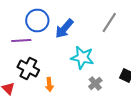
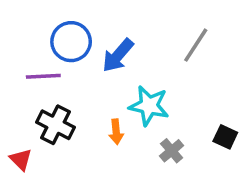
orange arrow: (49, 84) -> (116, 132), moved

